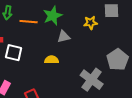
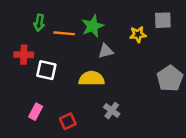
yellow semicircle: (52, 60) -> (92, 78), size x1.5
gray cross: (92, 80) -> (112, 111), moved, size x0.6

